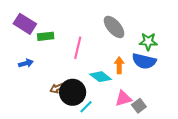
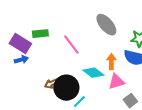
purple rectangle: (25, 24) -> (20, 44), moved
pink line: (78, 48) -> (71, 45), turned -50
pink triangle: (123, 98) -> (116, 82), moved

